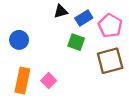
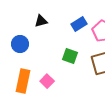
black triangle: (61, 11) -> (41, 21), moved
green square: (76, 42) -> (70, 56), moved

